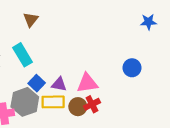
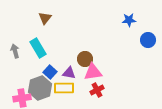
blue star: (148, 22) -> (129, 20), moved
blue circle: (132, 68) -> (148, 40), moved
brown circle: (78, 107) -> (85, 59), moved

